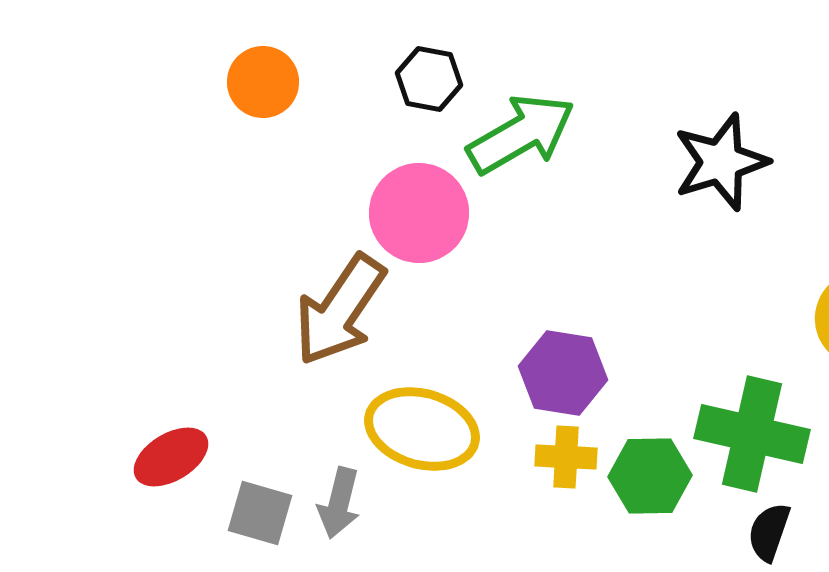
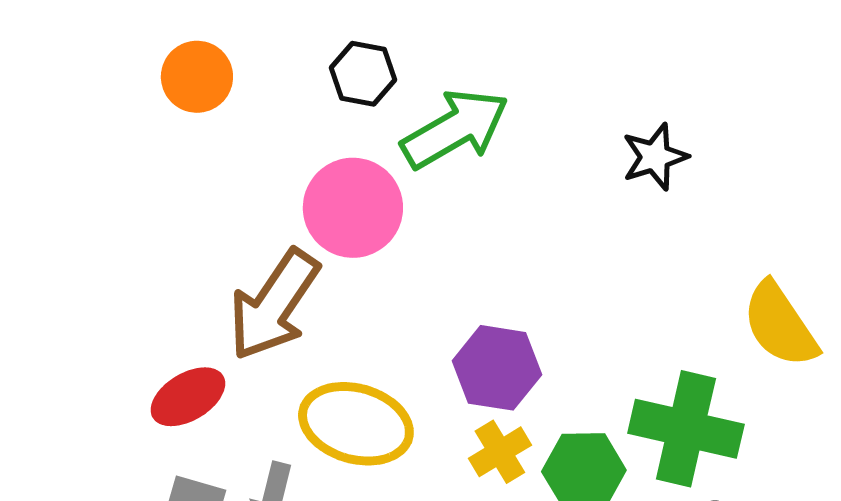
black star: (721, 162) -> (655, 157), size x0.7
red ellipse: (171, 457) -> (188, 397), moved
yellow cross: (566, 457) -> (500, 452), turned -34

